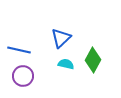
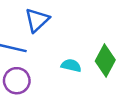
blue triangle: (61, 38) -> (37, 20), moved

